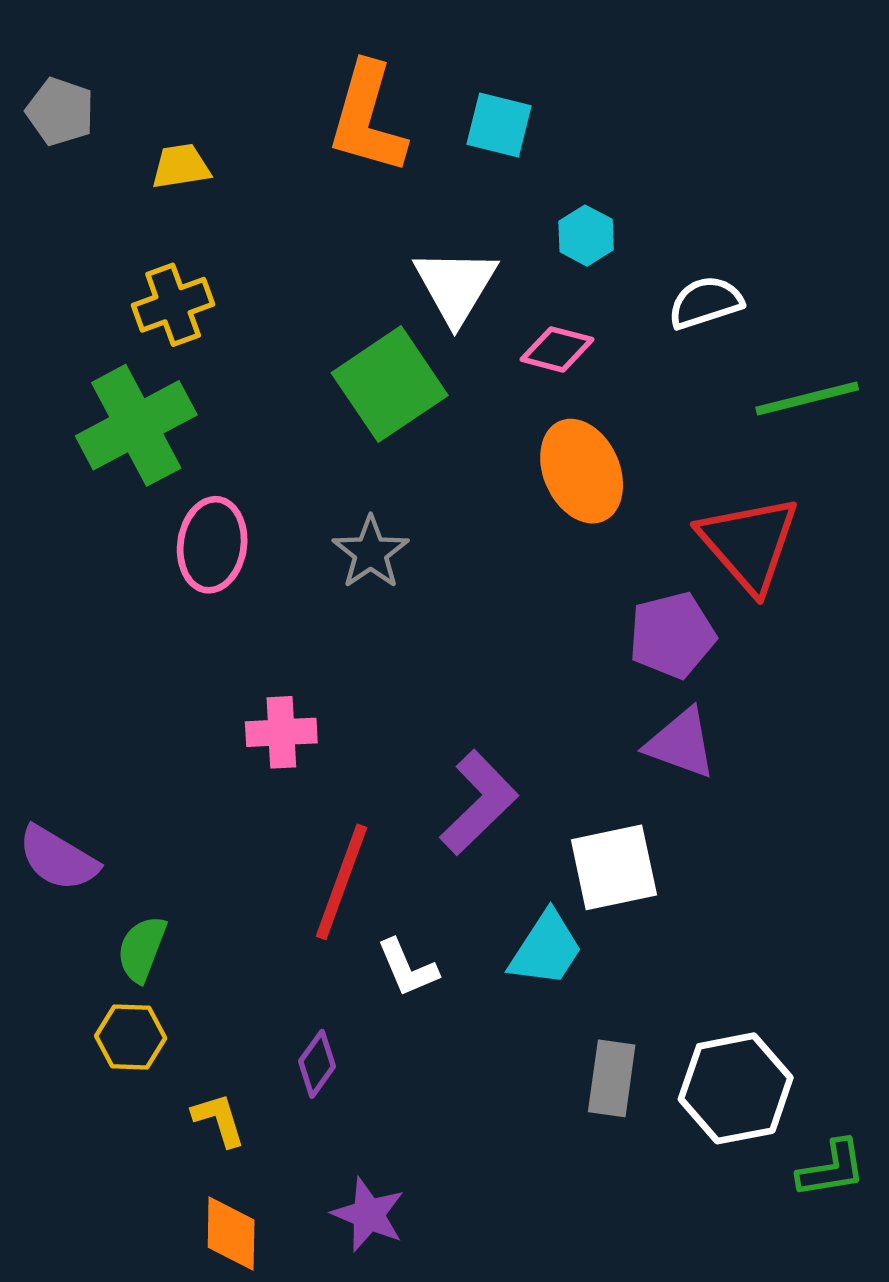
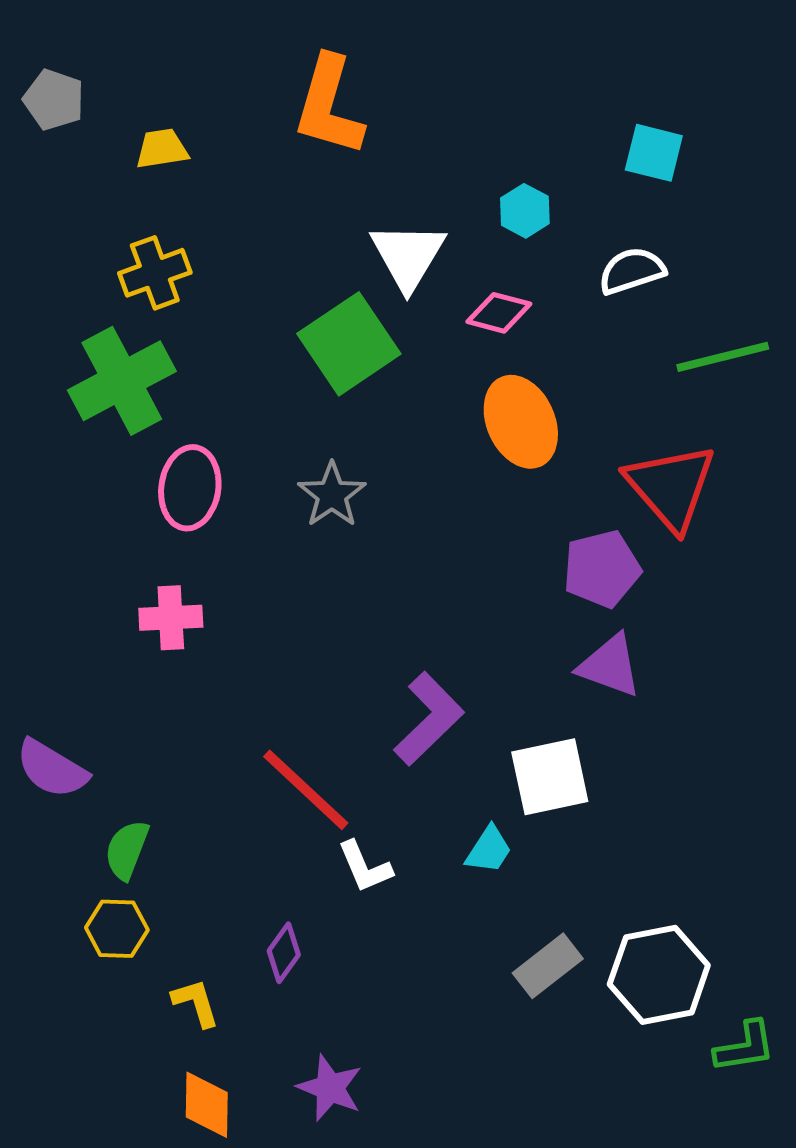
cyan square: (499, 125) -> (654, 153), moved
pink cross: (281, 732) -> (171, 618), moved
red line: (342, 882) -> (306, 790), turned -67
cyan trapezoid: (546, 949) -> (489, 850), size x0.7
gray rectangle: (612, 1078) -> (548, 966), turned 44

